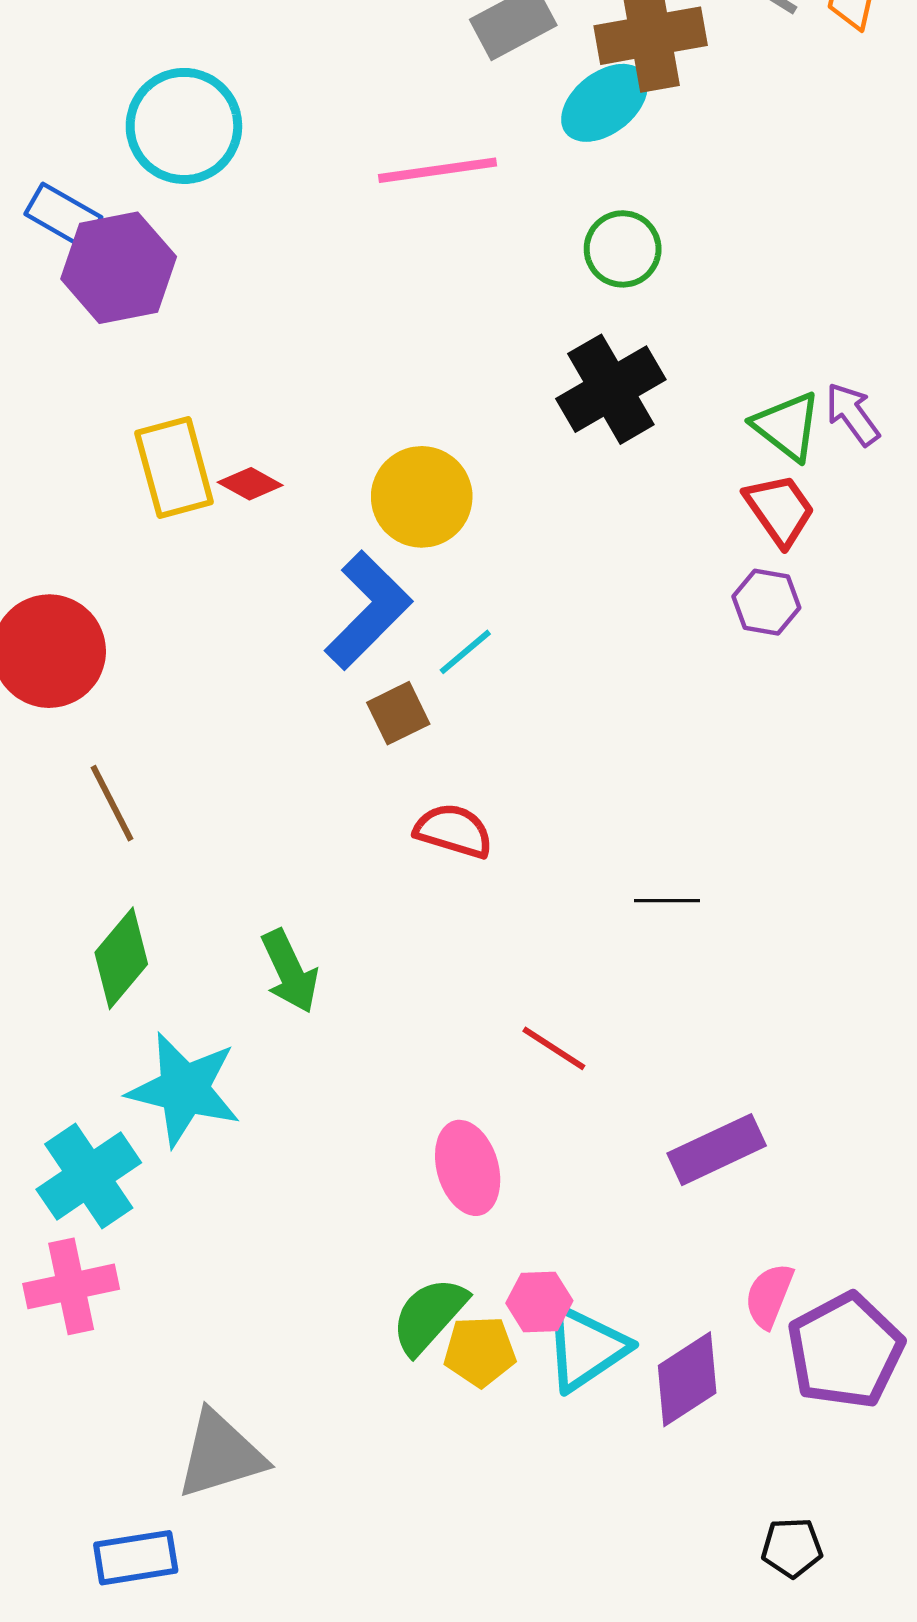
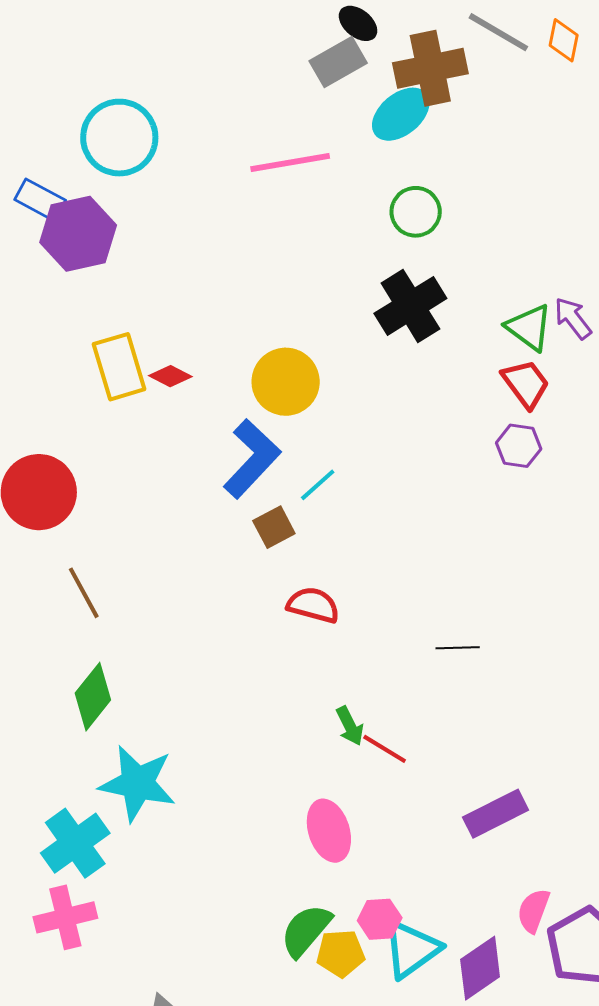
green arrow: (290, 971) -> (350, 726), moved, size x0.7

